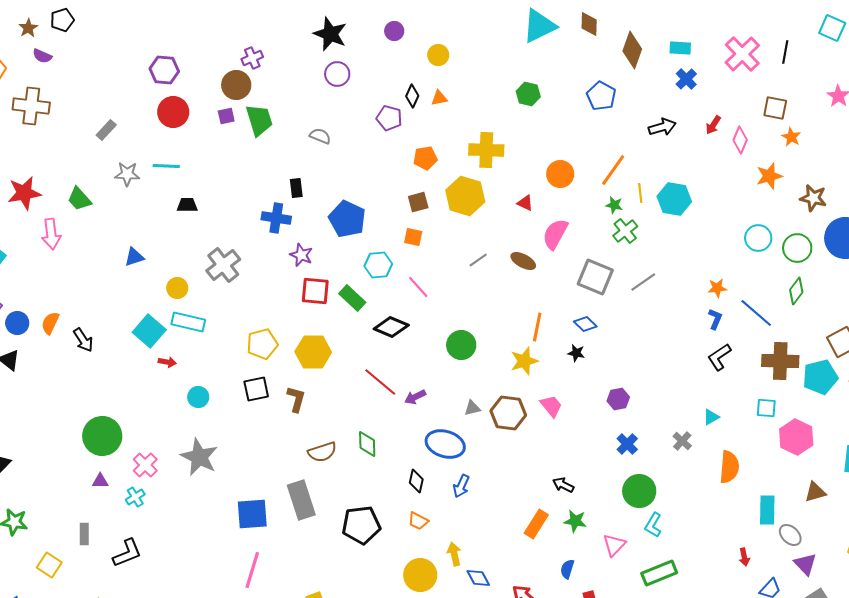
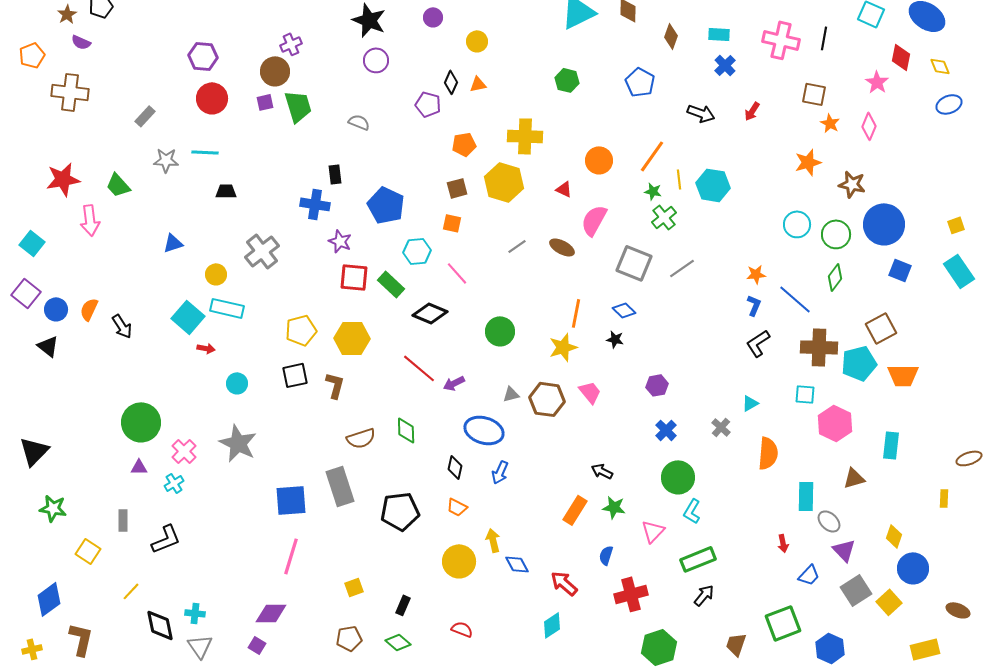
brown diamond: (632, 50) -> (671, 36), size x0.7
pink cross: (742, 54) -> (781, 40), turned -33
black arrow: (662, 127) -> (701, 113), turned 36
pink diamond: (740, 140) -> (869, 126), moved

